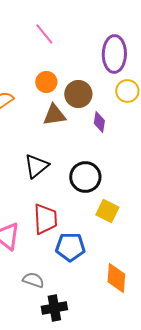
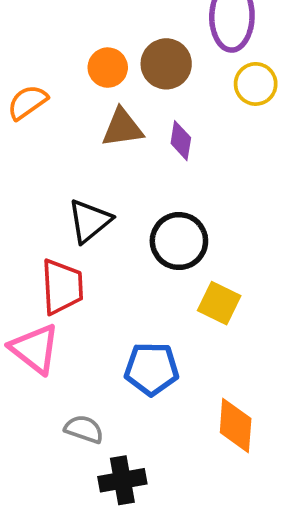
brown circle: (78, 94) -> (166, 64), moved
purple diamond: (99, 122) -> (181, 141), moved
red trapezoid: (45, 219) -> (62, 287), moved

